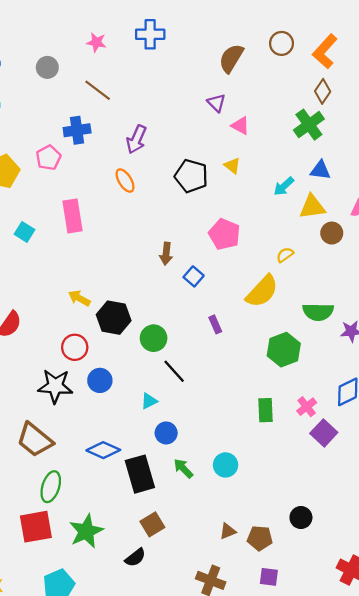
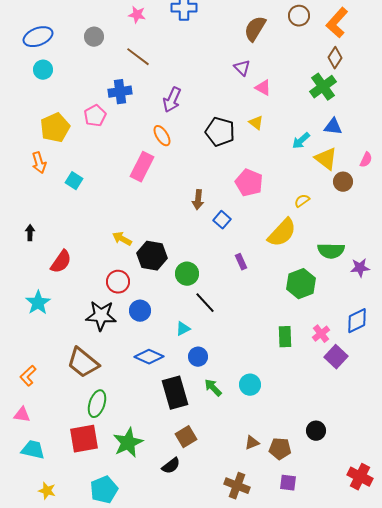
yellow triangle: (312, 207) -> (326, 159), turned 45
pink rectangle: (72, 216) -> (142, 167), moved, turned 36
blue diamond: (103, 450) -> (149, 357), moved

